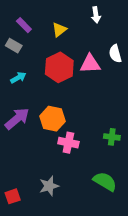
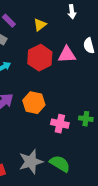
pink cross: (68, 143) -> (60, 124), moved
green semicircle: (105, 181) -> (60, 164), moved
gray star: (49, 186) -> (31, 162), size x1.4

